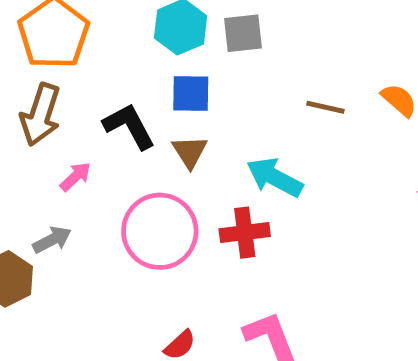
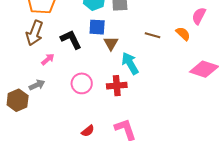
brown triangle: (190, 152) -> (111, 43), moved
cyan arrow: (275, 177) -> (130, 63), turned 30
pink circle: (160, 231) -> (82, 83), size x0.7

